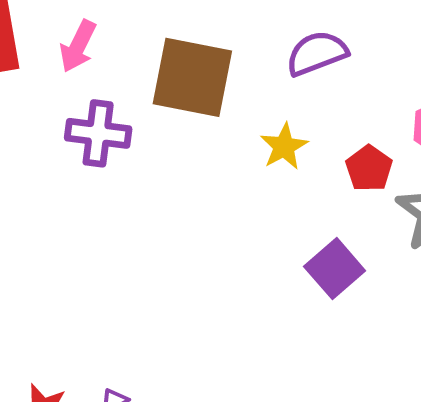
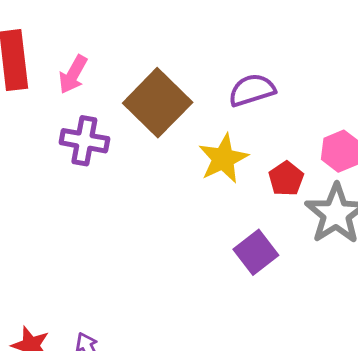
brown square: (192, 77) -> (158, 103), turned 30
yellow star: (284, 147) -> (223, 159), size x1.4

